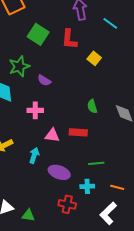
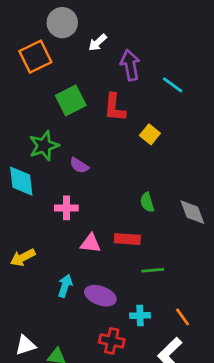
green square: (38, 34) -> (71, 100), turned 30
cyan arrow: (34, 155) -> (65, 286), moved
green line: (96, 163) -> (153, 270), moved
orange line: (117, 187) -> (182, 317), turned 40

